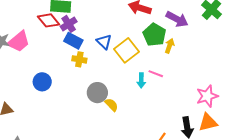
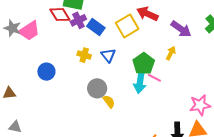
green pentagon: (154, 35) -> (144, 64), moved
blue rectangle: (73, 41) -> (96, 27), moved
blue triangle: (104, 42) -> (108, 55), moved
yellow square: (126, 50) -> (127, 26), moved
cyan arrow: (141, 80) -> (140, 82), size x1.5

